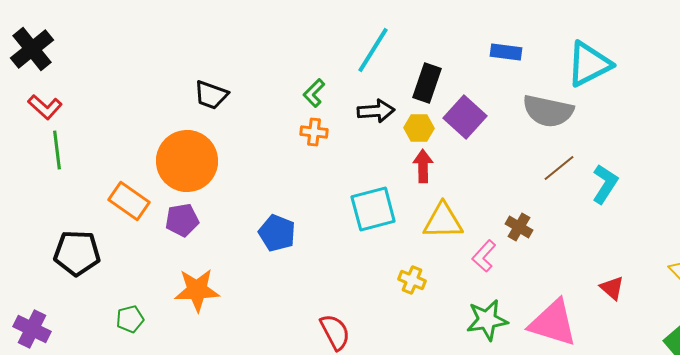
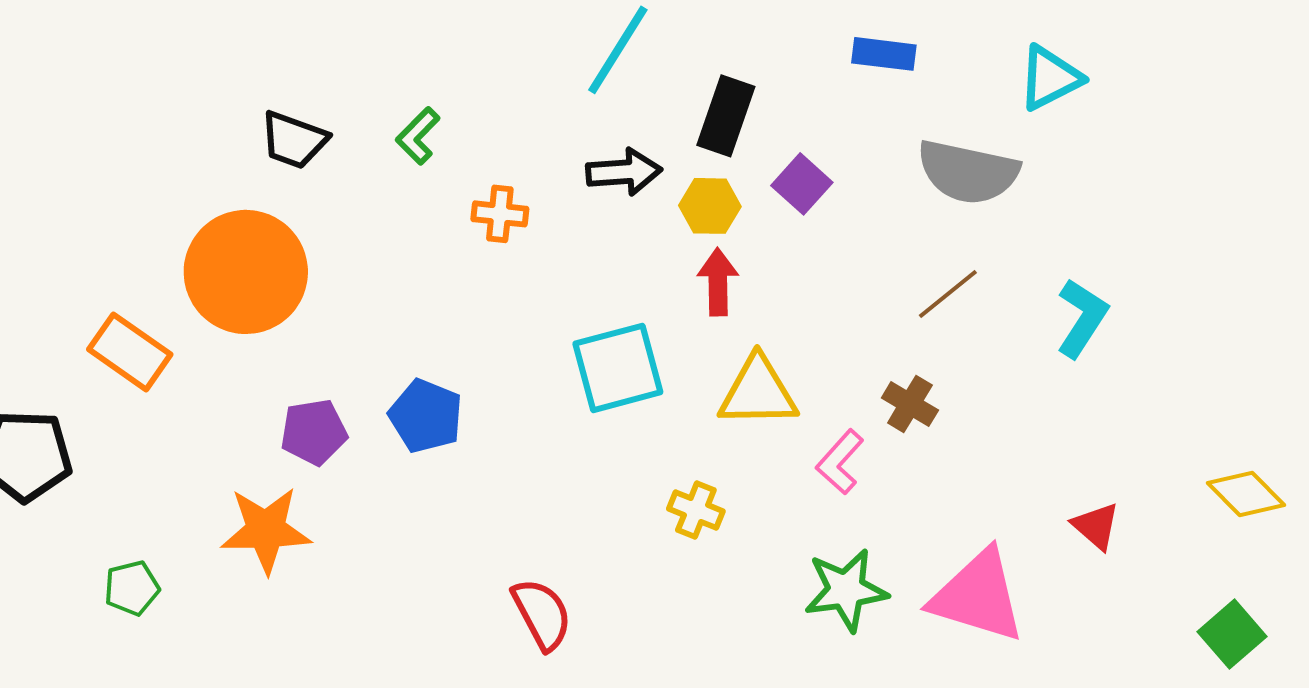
cyan triangle: (589, 64) -> (1050, 78), size x0.7
green L-shape: (314, 93) -> (418, 136), moved
purple square: (465, 117) -> (802, 184), size x0.7
brown line: (559, 168) -> (948, 294), moved
purple pentagon: (182, 220) -> (314, 432), moved

